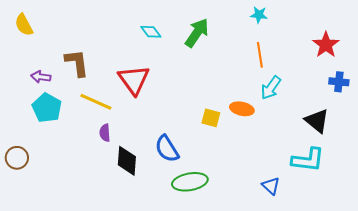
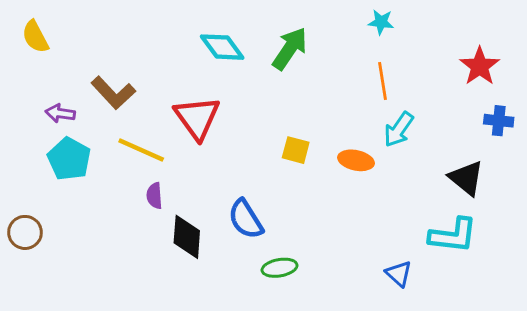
cyan diamond: (151, 32) -> (222, 47), size x1.4
brown L-shape: (77, 63) -> (113, 93), turned 144
yellow square: (211, 118) -> (296, 150), moved
green ellipse: (190, 182) -> (280, 268), size x0.7

